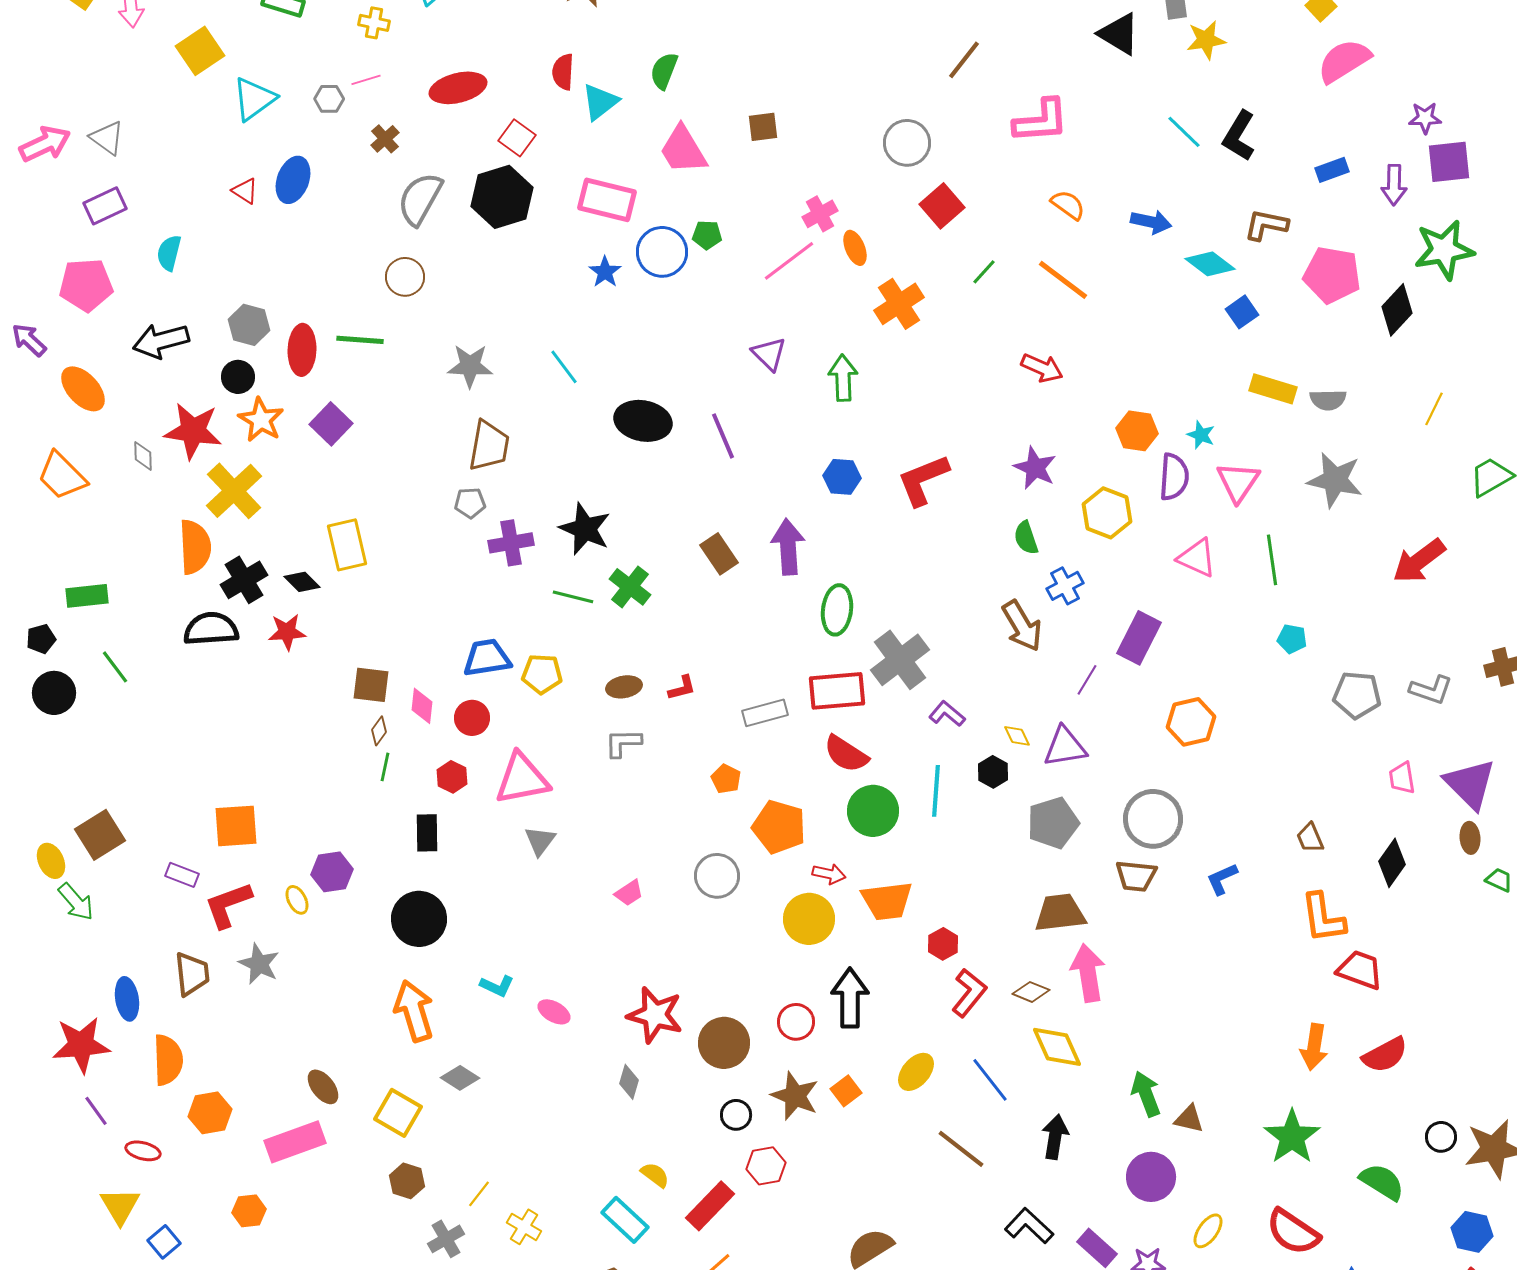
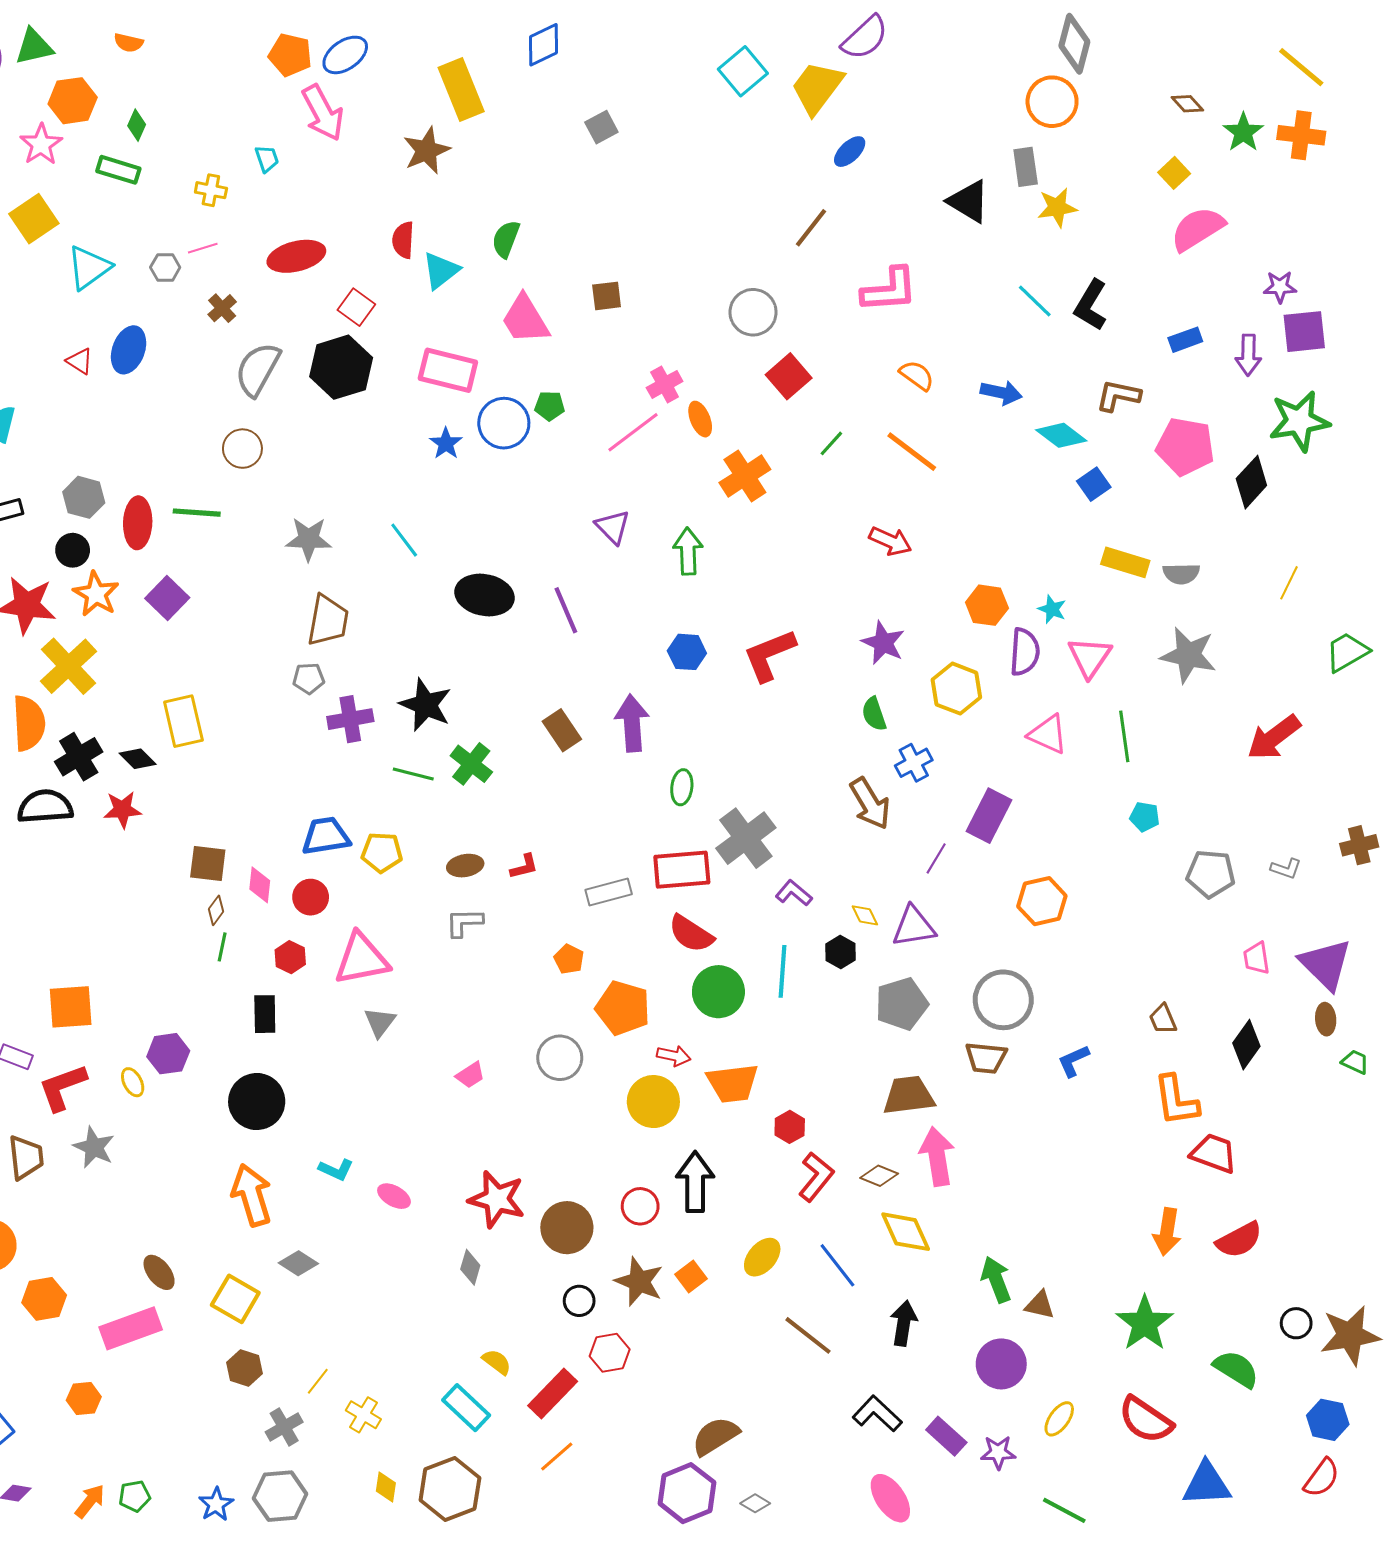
green ellipse: (837, 610) -> (682, 787), size x0.7
gray L-shape: (1431, 690) -> (1286, 869), size x0.7

